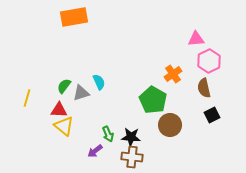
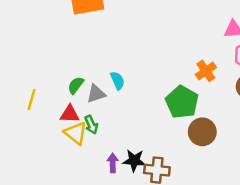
green arrow: (108, 134) -> (91, 125), moved
black star: (131, 137) -> (134, 161), moved
purple arrow: (95, 151) -> (113, 163), turned 126

